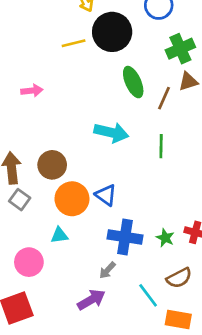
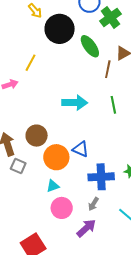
yellow line: (74, 43) -> (30, 63), moved, turned -36
green cross: (180, 49) -> (110, 17), moved
green ellipse: (133, 82) -> (90, 46), moved
pink circle: (29, 262) -> (62, 208), moved

